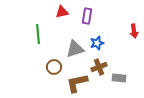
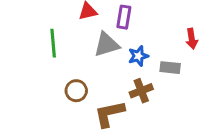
gray triangle: (75, 49) -> (107, 44), moved
gray rectangle: (119, 78) -> (170, 68), moved

